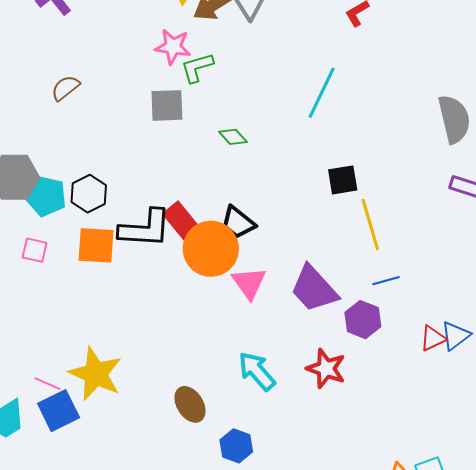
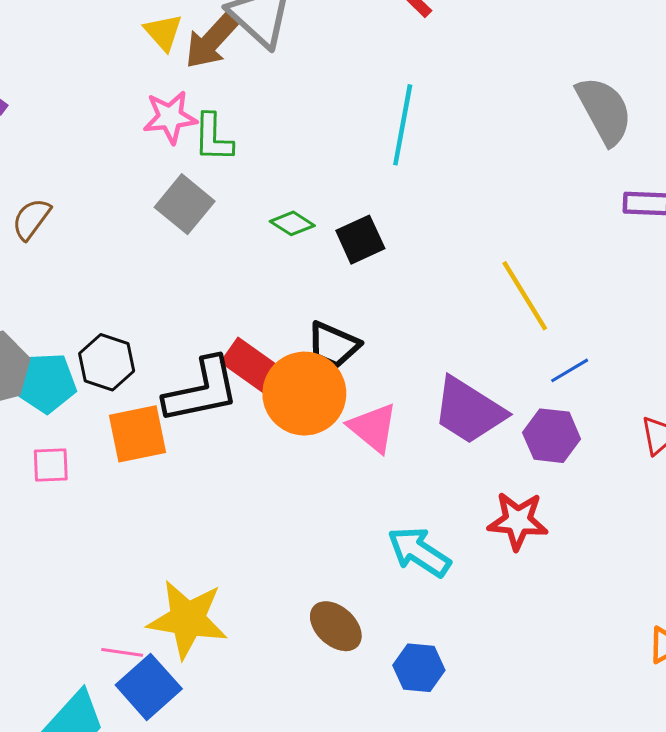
green L-shape: (197, 68) -> (213, 138), turned -57
gray square: (167, 105) -> (185, 204), turned -33
black square: (343, 180) -> (360, 240), moved

